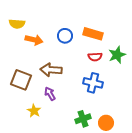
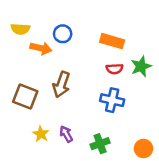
blue circle: (65, 36) -> (63, 34), moved
brown arrow: (51, 70) -> (61, 84), turned -75
purple arrow: (50, 94) -> (66, 134), moved
orange circle: (106, 123) -> (143, 148), moved

